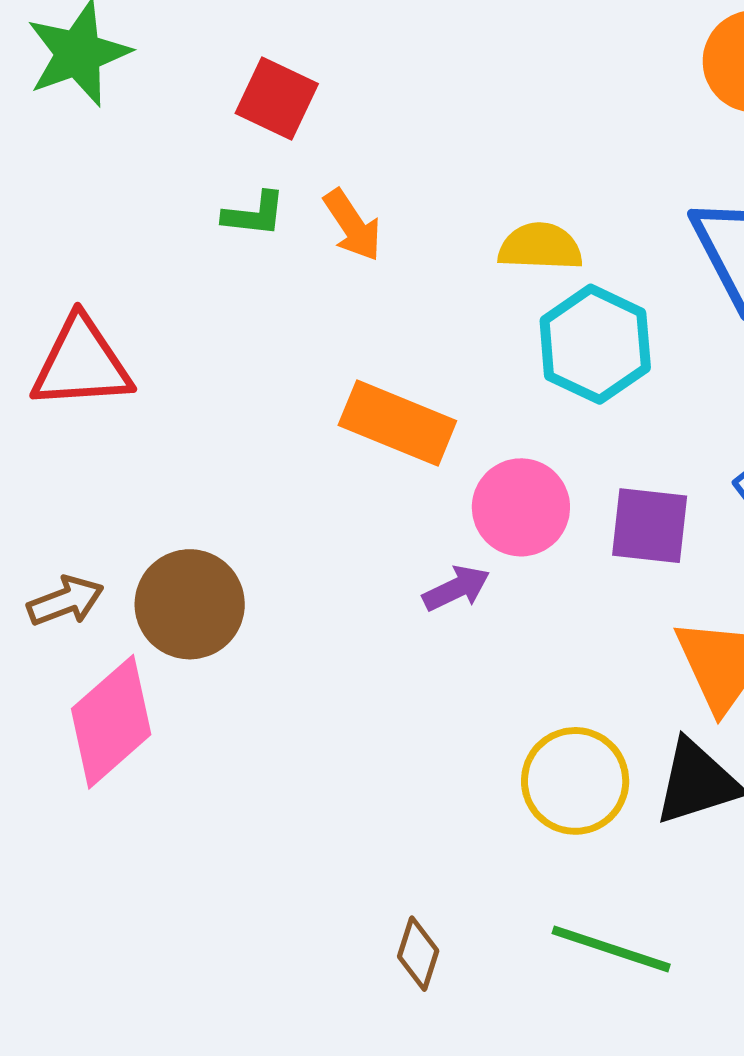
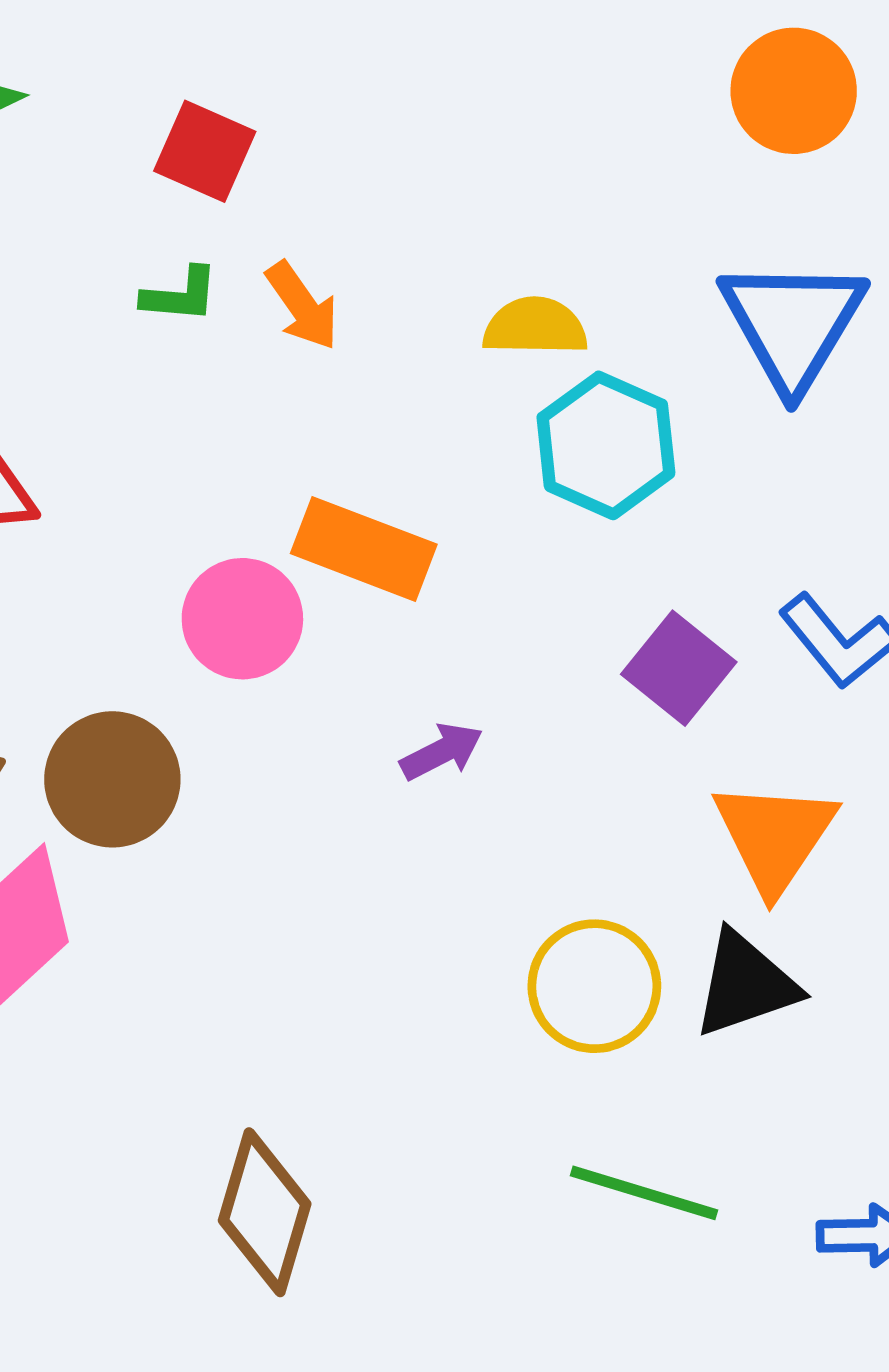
pink circle: (521, 507) -> (242, 619), moved
purple square: (650, 526) -> (679, 668), turned 34
brown diamond: (418, 954) -> (265, 1212), moved, size x1.8

